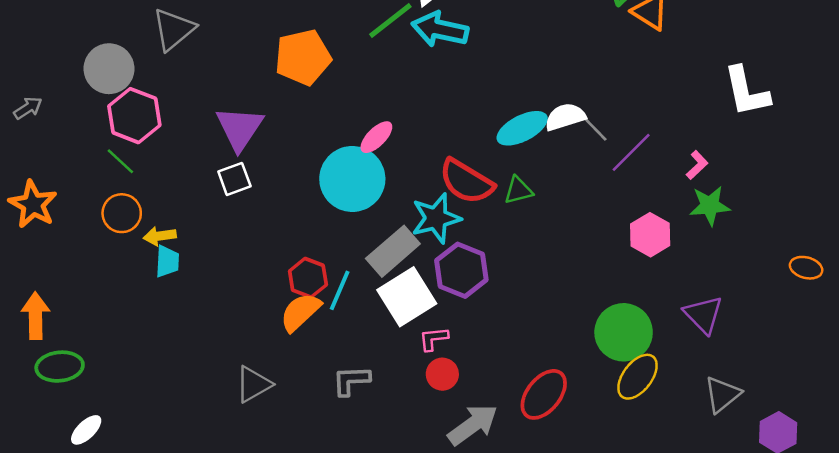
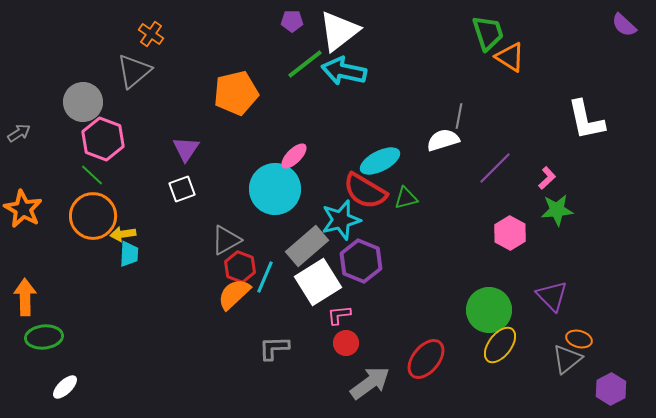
purple triangle: (240, 128) -> (186, 149), size x0.7
cyan ellipse: (522, 128) -> (380, 161), moved
gray line: (594, 128) -> (459, 116), moved, turned 55
orange circle: (122, 213) -> (93, 216), size x1.5
orange ellipse: (806, 268) -> (579, 339), moved
gray triangle: (253, 384) -> (226, 240), moved

